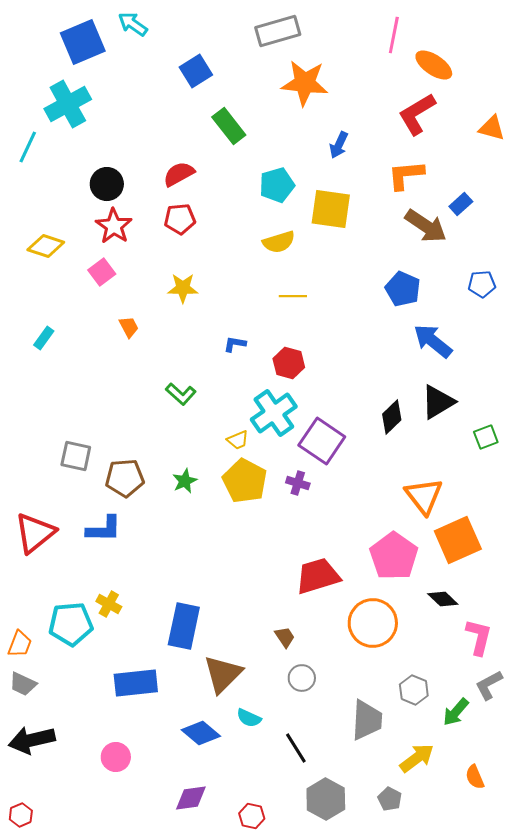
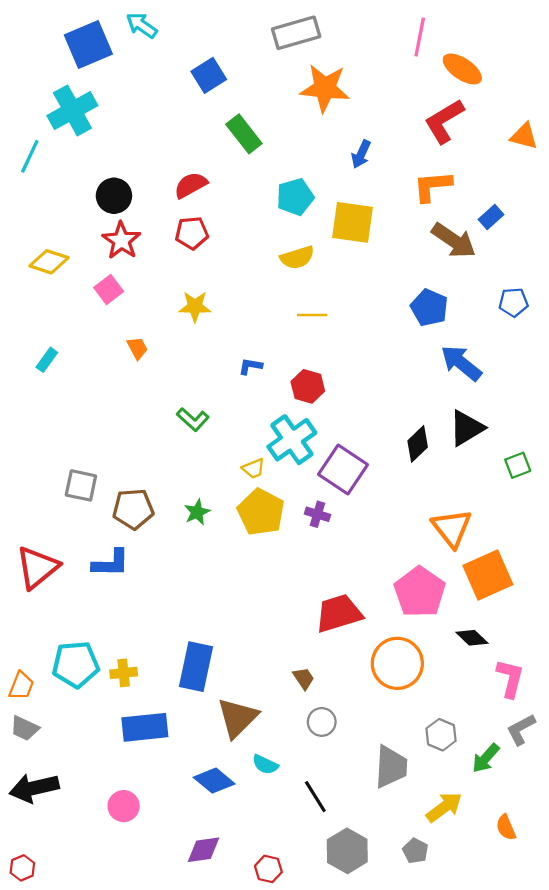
yellow cross: (109, 604) -> (124, 673), moved, turned -35

